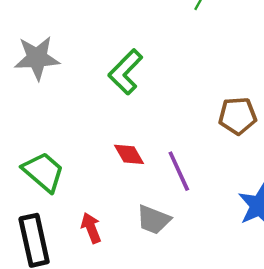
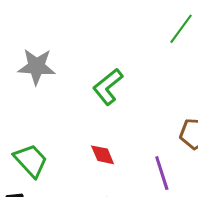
purple line: (179, 171) -> (162, 173), moved

